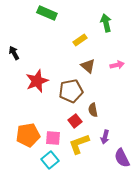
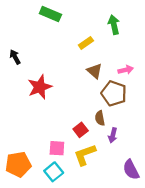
brown pentagon: (71, 91) -> (114, 93), moved, turned 30
orange pentagon: (28, 135) -> (18, 164), moved
purple arrow: (105, 137) -> (113, 135), moved

